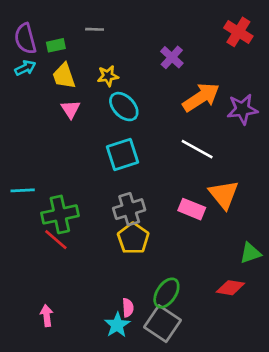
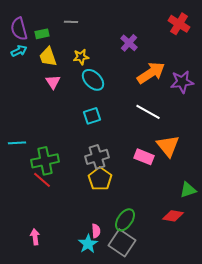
cyan square: (123, 154) -> (92, 116), size x0.7

